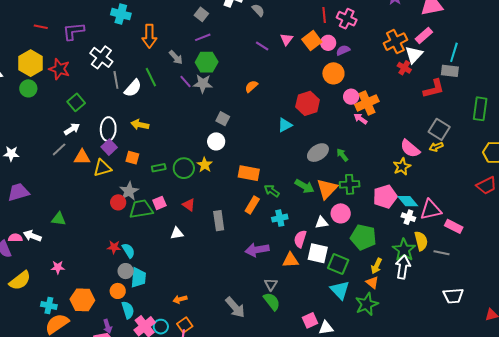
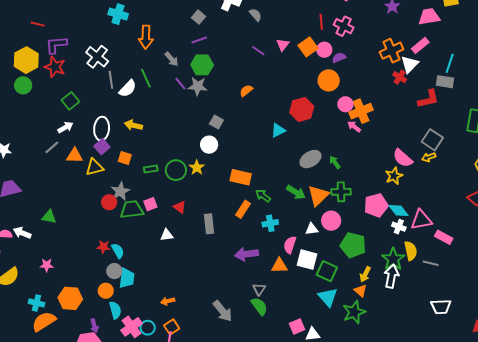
purple L-shape: (73, 31) -> (56, 45), moved

